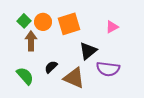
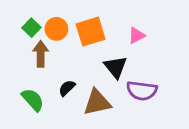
pink triangle: (112, 27) -> (137, 35), moved
black triangle: (88, 51) -> (116, 67), turned -30
brown triangle: (74, 78) -> (97, 102), turned -35

